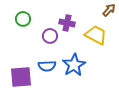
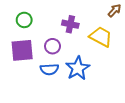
purple circle: (50, 36) -> (53, 46), moved
purple square: (21, 77) -> (22, 50), moved

